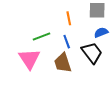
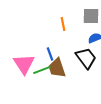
green line: (41, 37) -> (42, 70), moved
blue line: (67, 42) -> (50, 54), moved

